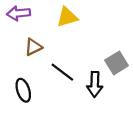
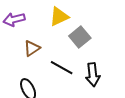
gray square: (117, 63) -> (80, 37), moved

